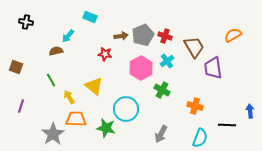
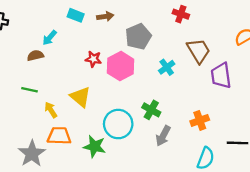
brown arrow: (121, 36) -> (105, 16), moved
red cross: (165, 36) -> (181, 14), moved
pink hexagon: (141, 68) -> (121, 66), moved
green line: (51, 80) -> (30, 90), turned -48
green cross: (162, 90) -> (151, 110), moved
orange cross: (195, 106) -> (200, 120), turned -35
gray arrow: (161, 134) -> (163, 136), moved

